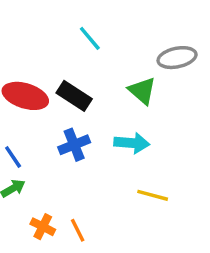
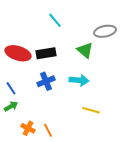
black rectangle: (74, 96) -> (46, 53), turned -42

